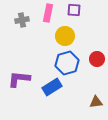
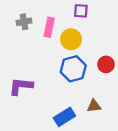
pink rectangle: (48, 13) -> (49, 27), moved
blue rectangle: (52, 87) -> (64, 117), moved
brown triangle: (96, 102) -> (94, 106), moved

